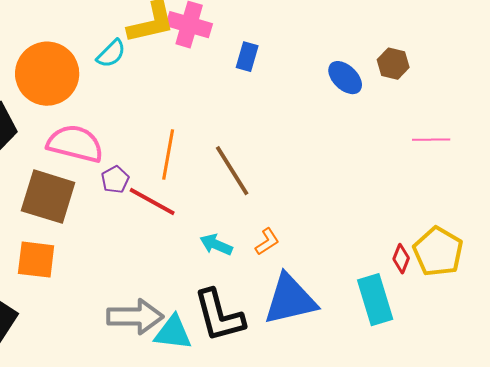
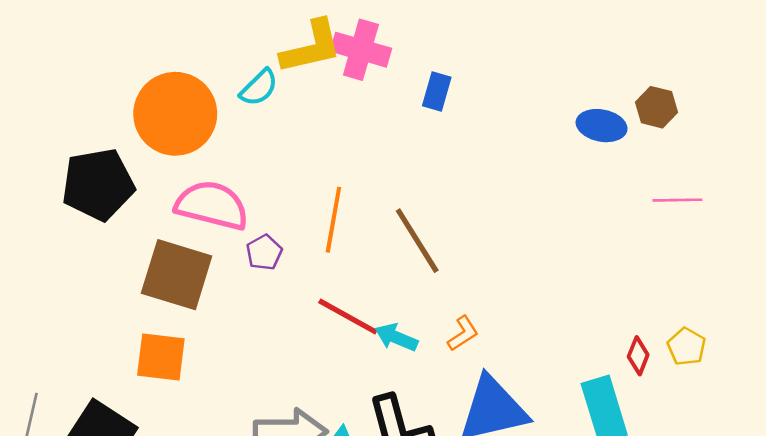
brown hexagon: (393, 64) -> (656, 107), moved
blue ellipse: (345, 78) -> (602, 126), moved, turned -33
red line: (152, 202) -> (348, 316), moved
yellow pentagon: (438, 252) -> (687, 347), size x0.6

